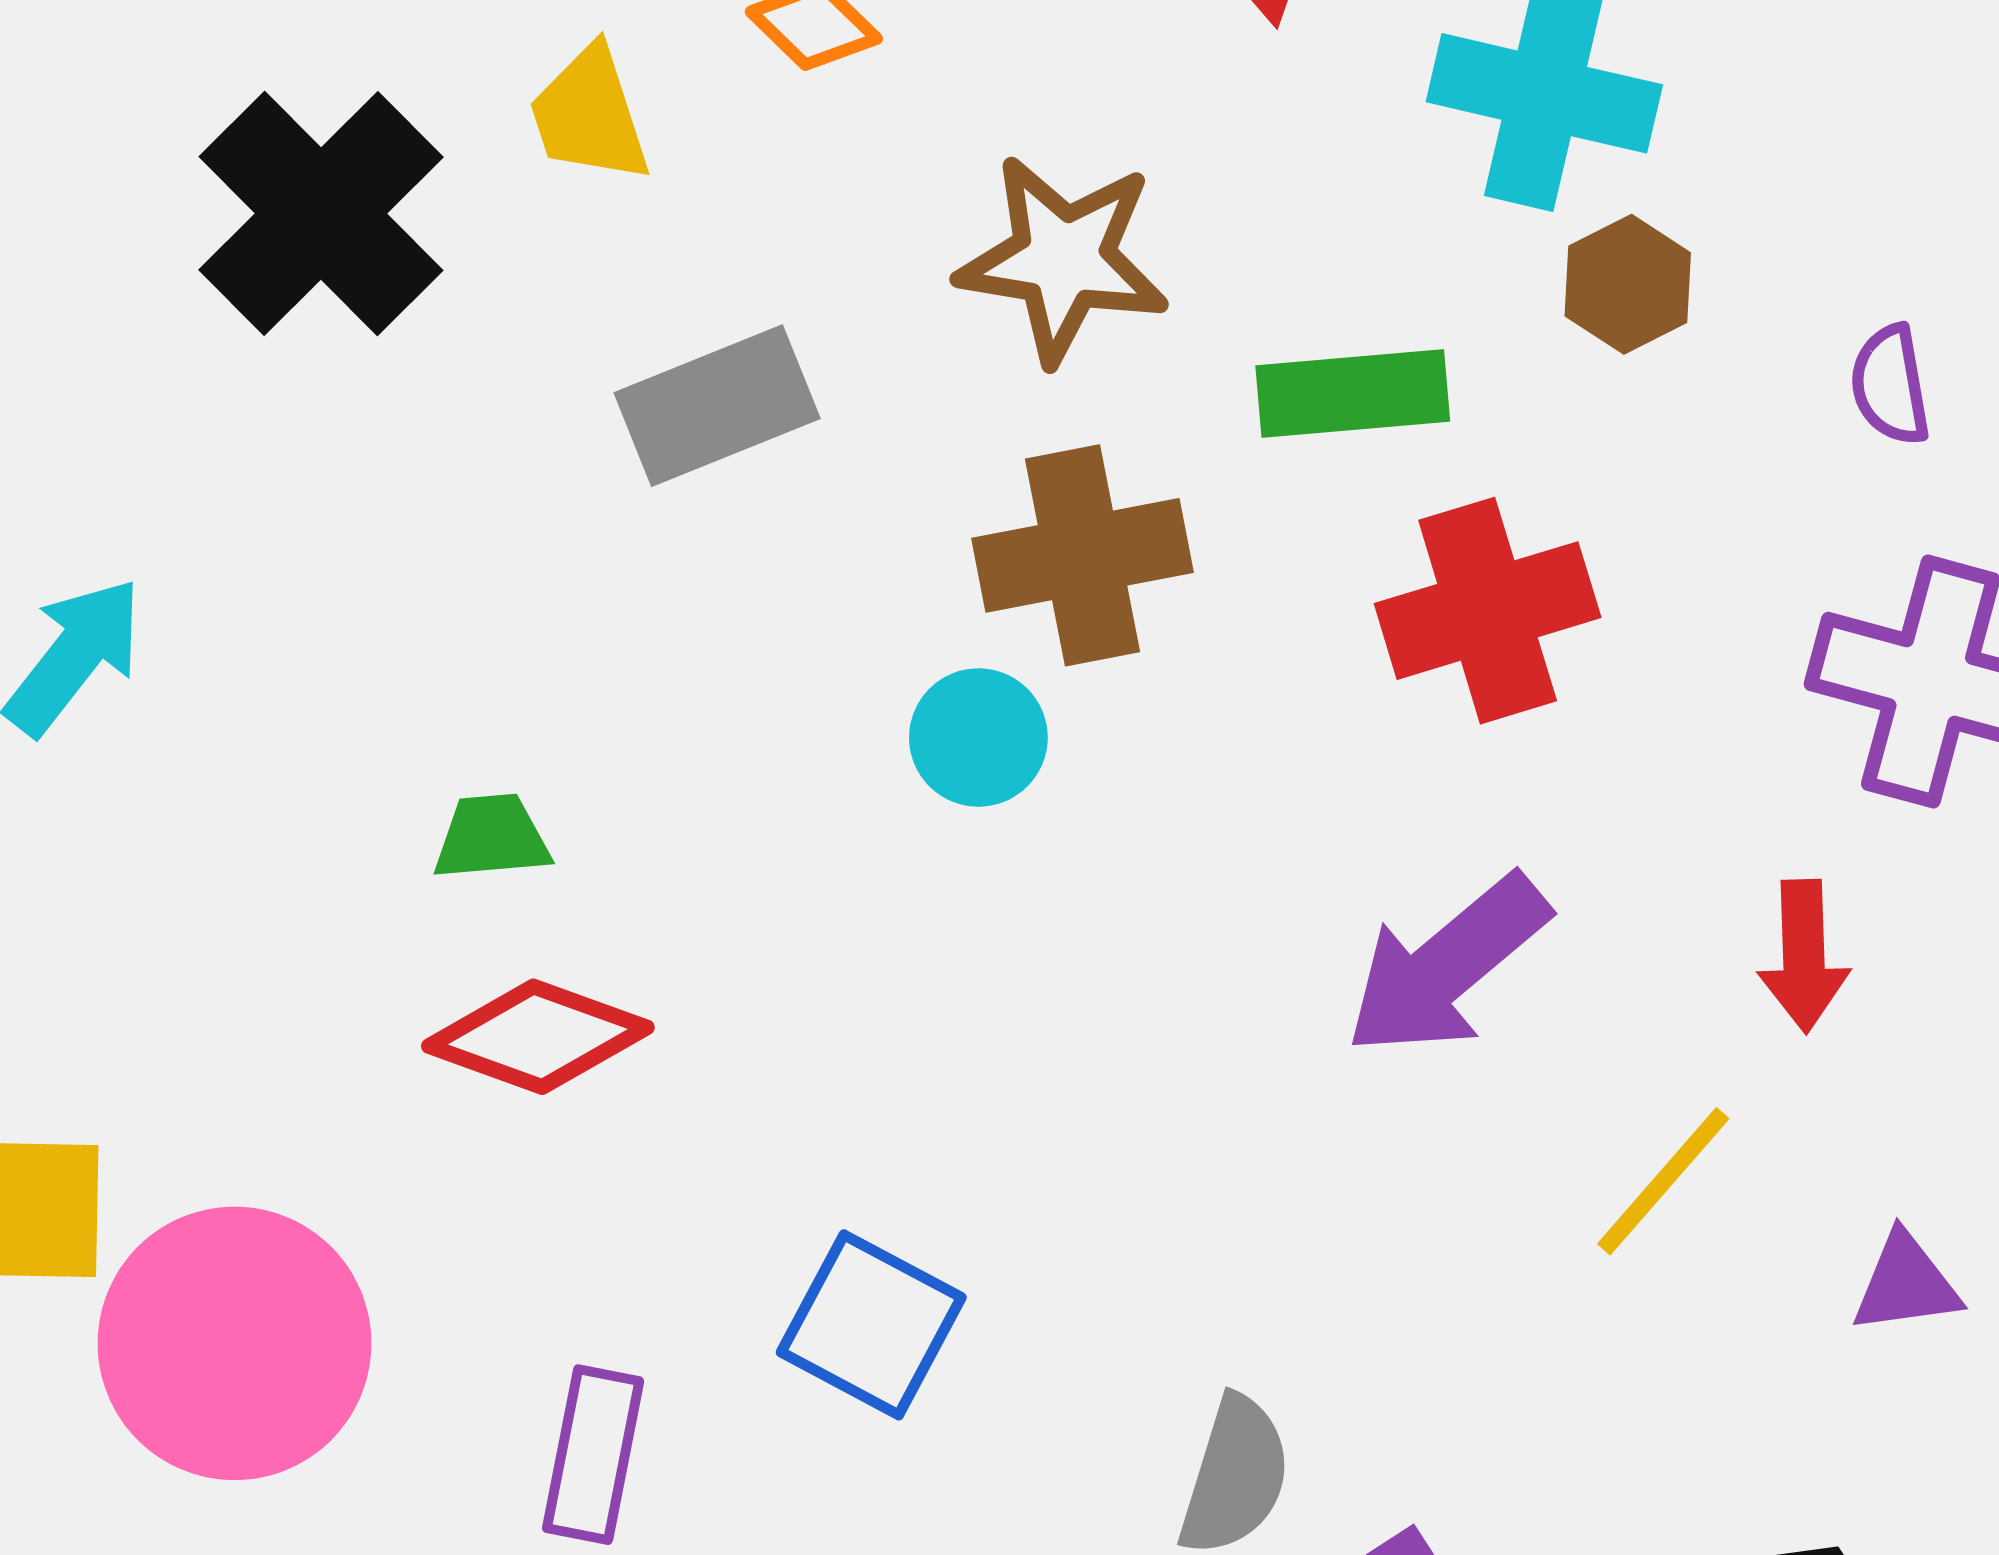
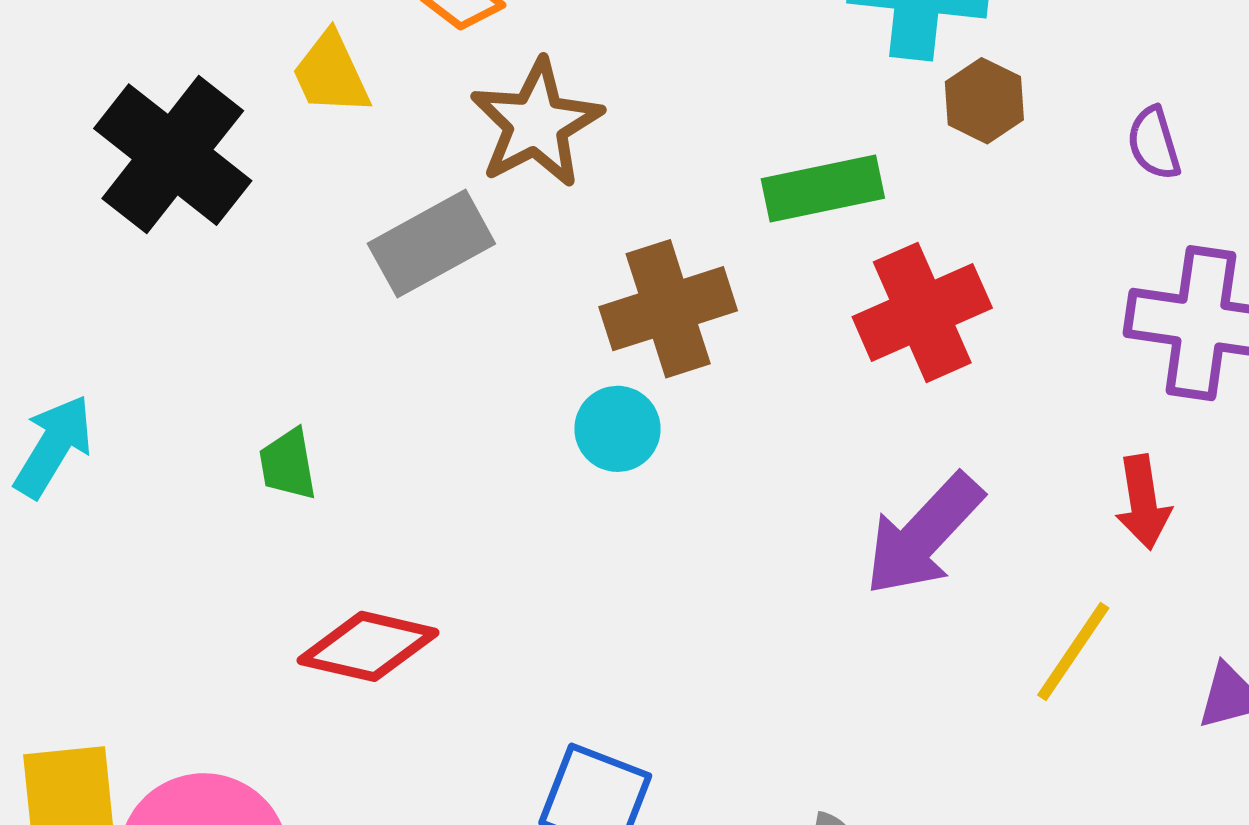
brown star: (1063, 259) -> (536, 124), moved, turned -30
green trapezoid: (492, 837) -> (288, 464), moved, turned -88

